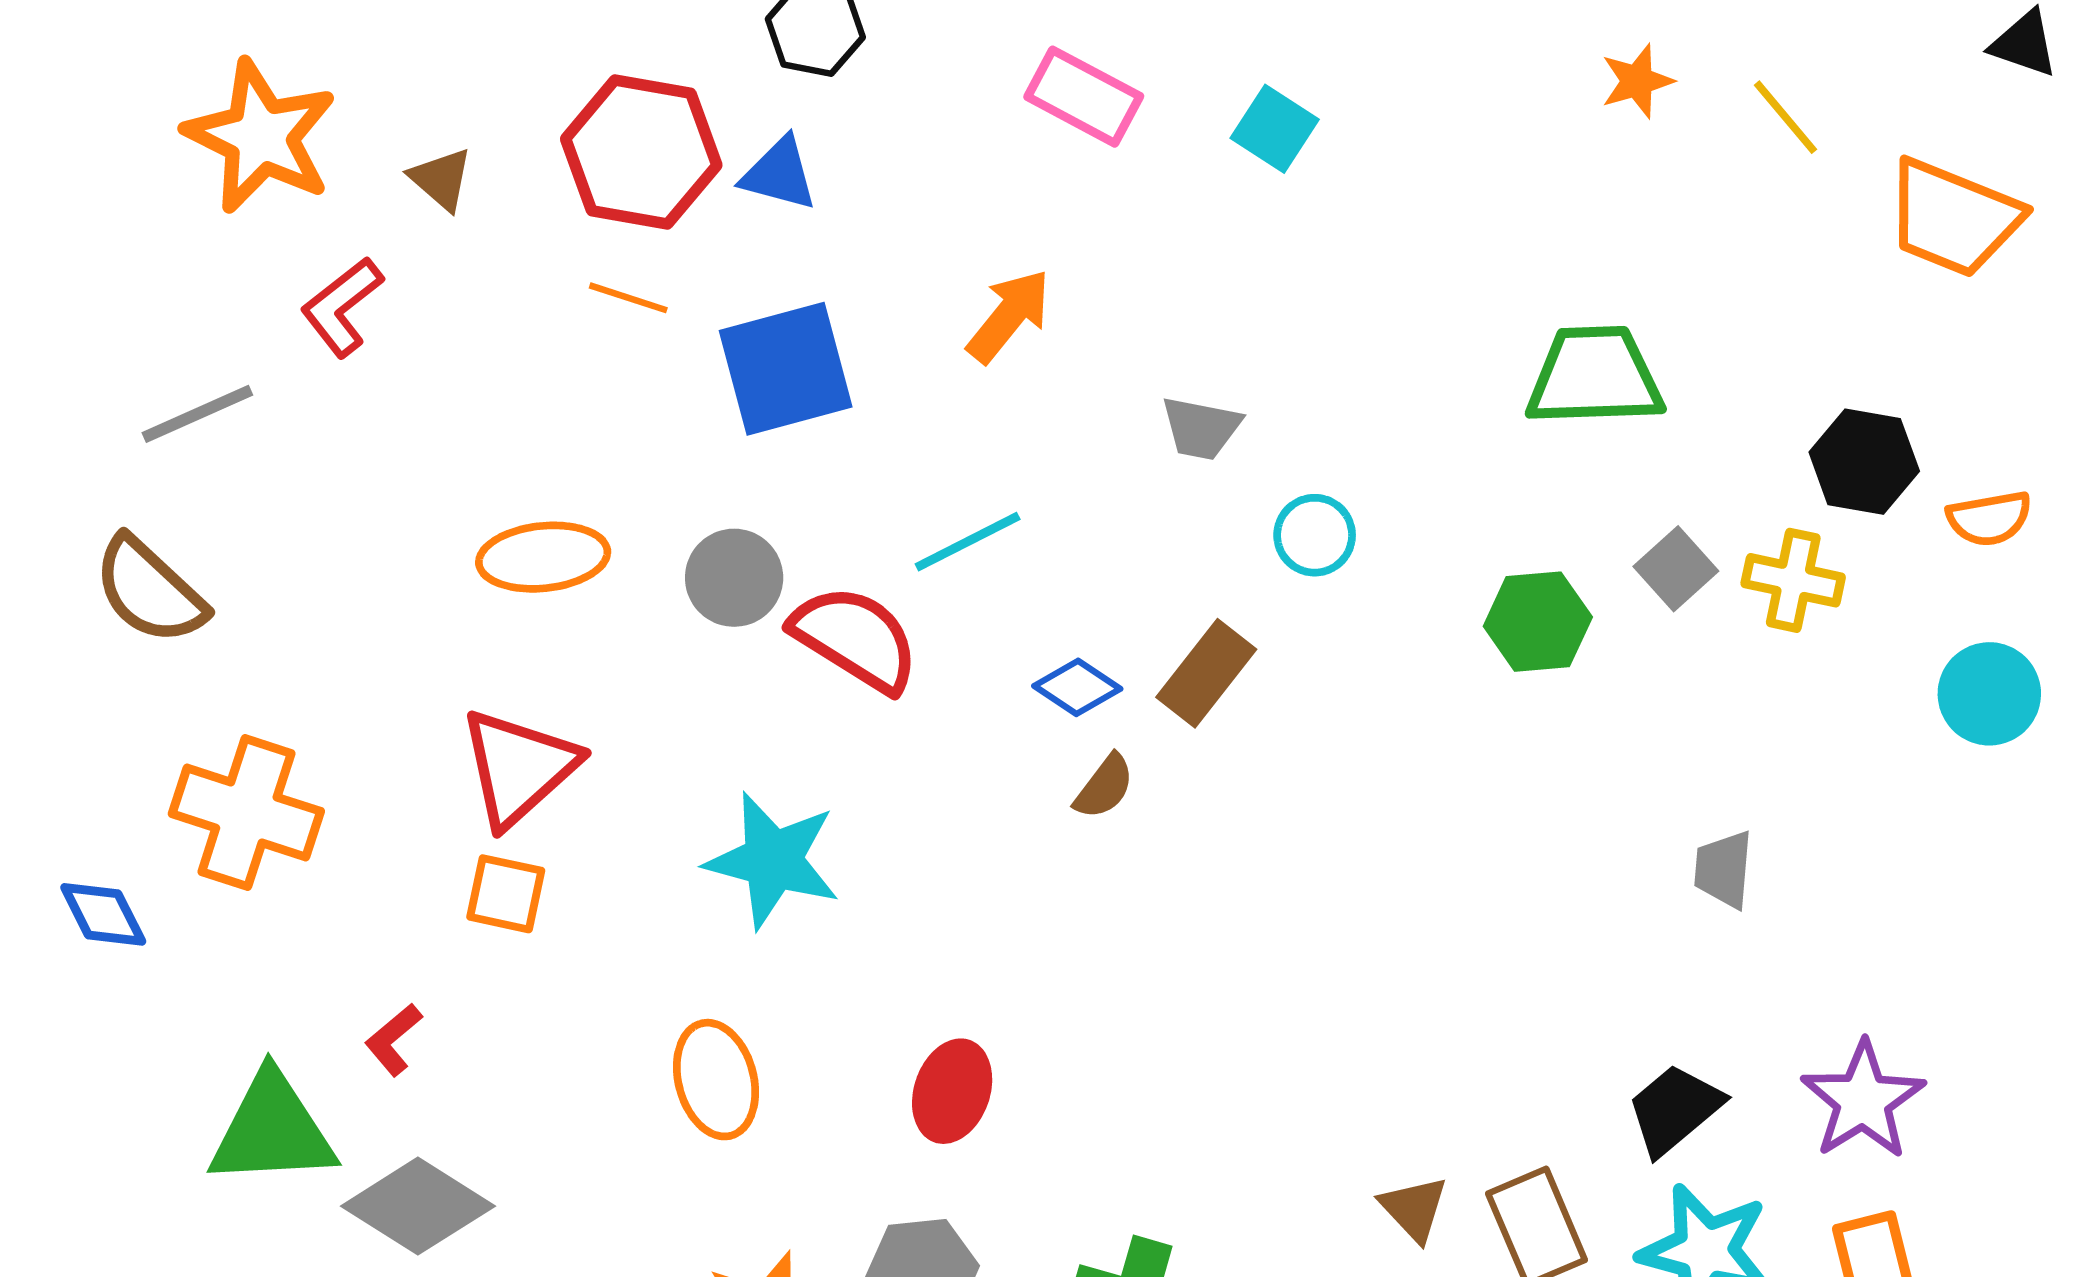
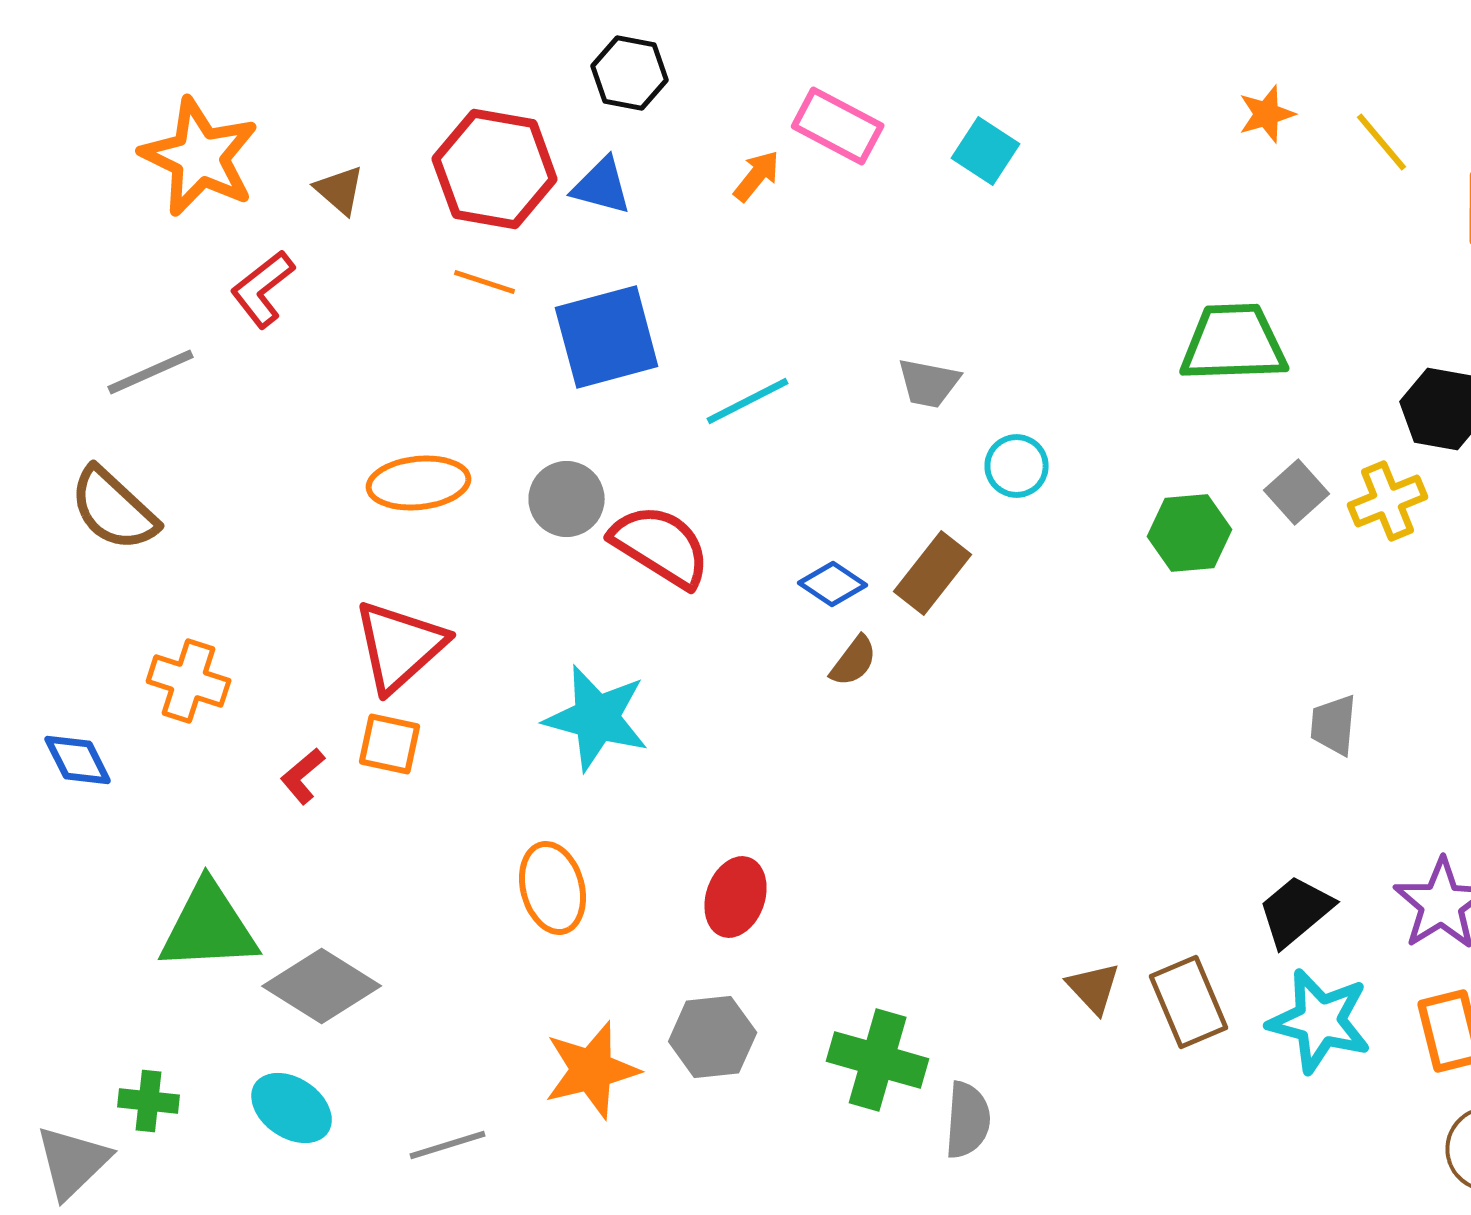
orange arrow: (1009, 316) -> (757, 176), moved, size x0.7
cyan line: (968, 542) -> (748, 401), moved
yellow cross: (1793, 580) -> (1388, 501), turned -34
orange cross: (246, 813) -> (189, 681), size x0.7
red L-shape: (393, 1040) -> (303, 776), moved

